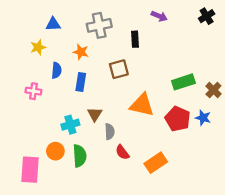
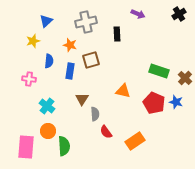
blue triangle: (53, 24) -> (46, 21), turned -40
brown square: (119, 69) -> (91, 60), moved
green rectangle: (183, 82) -> (159, 71), turned 36
orange triangle: (142, 105) -> (123, 91), size x0.7
cyan cross: (70, 125) -> (47, 106), moved, turned -35
green semicircle: (80, 156) -> (64, 146), moved

